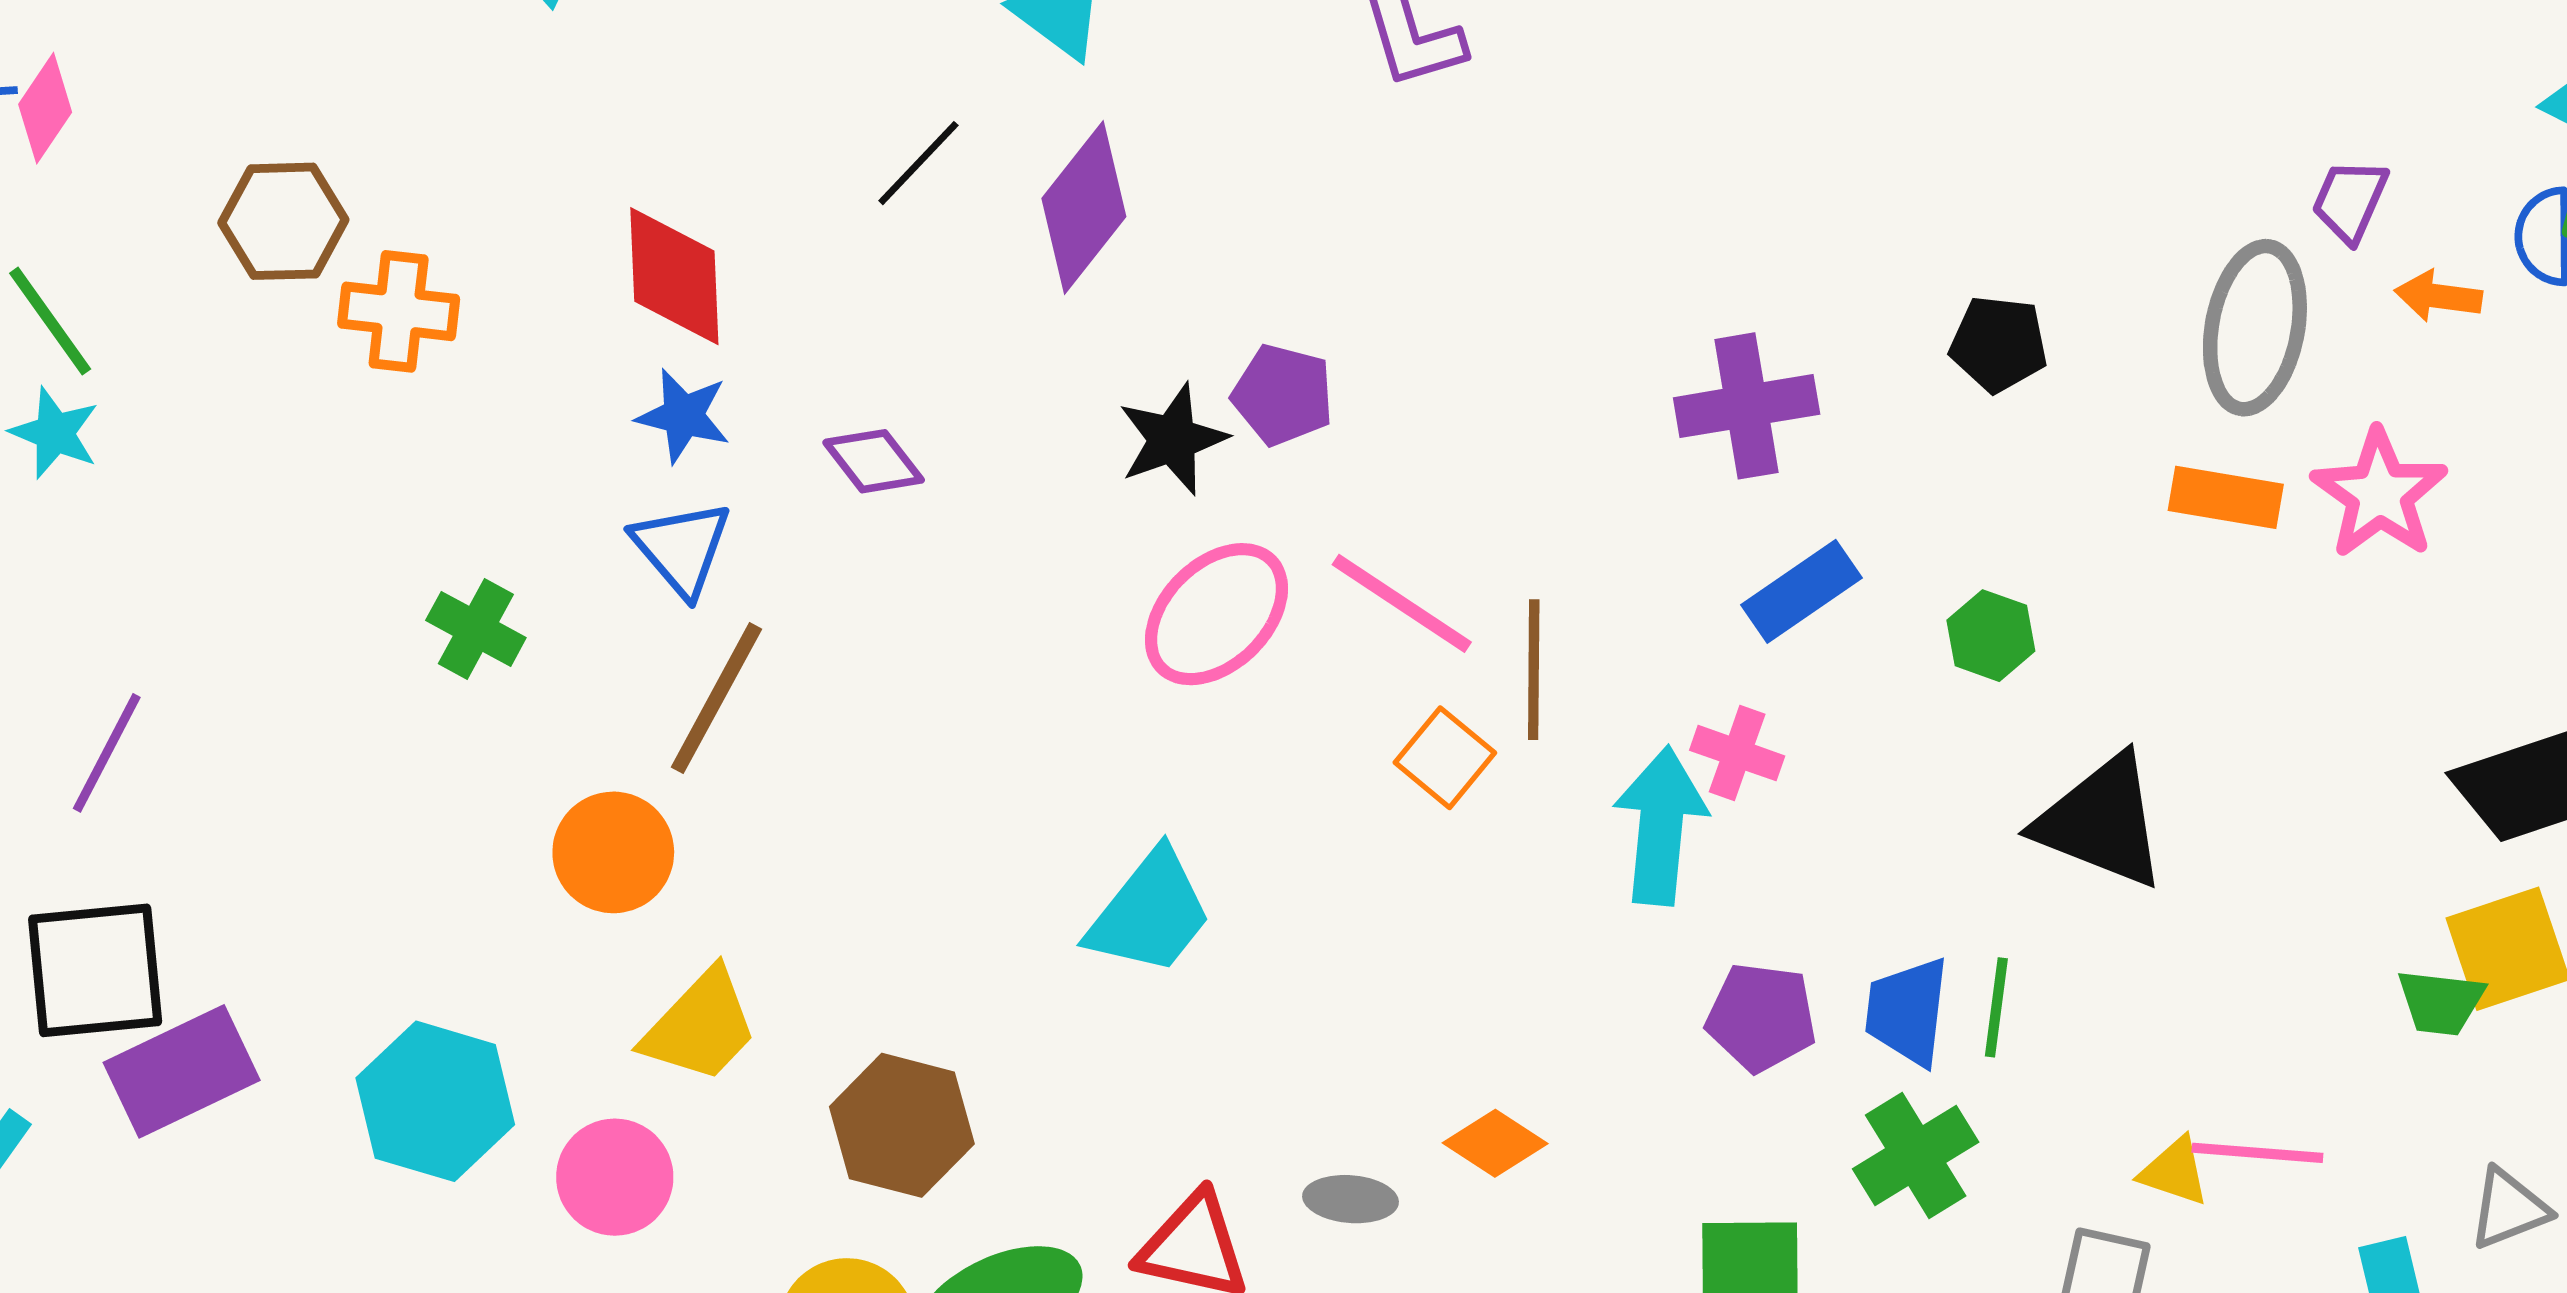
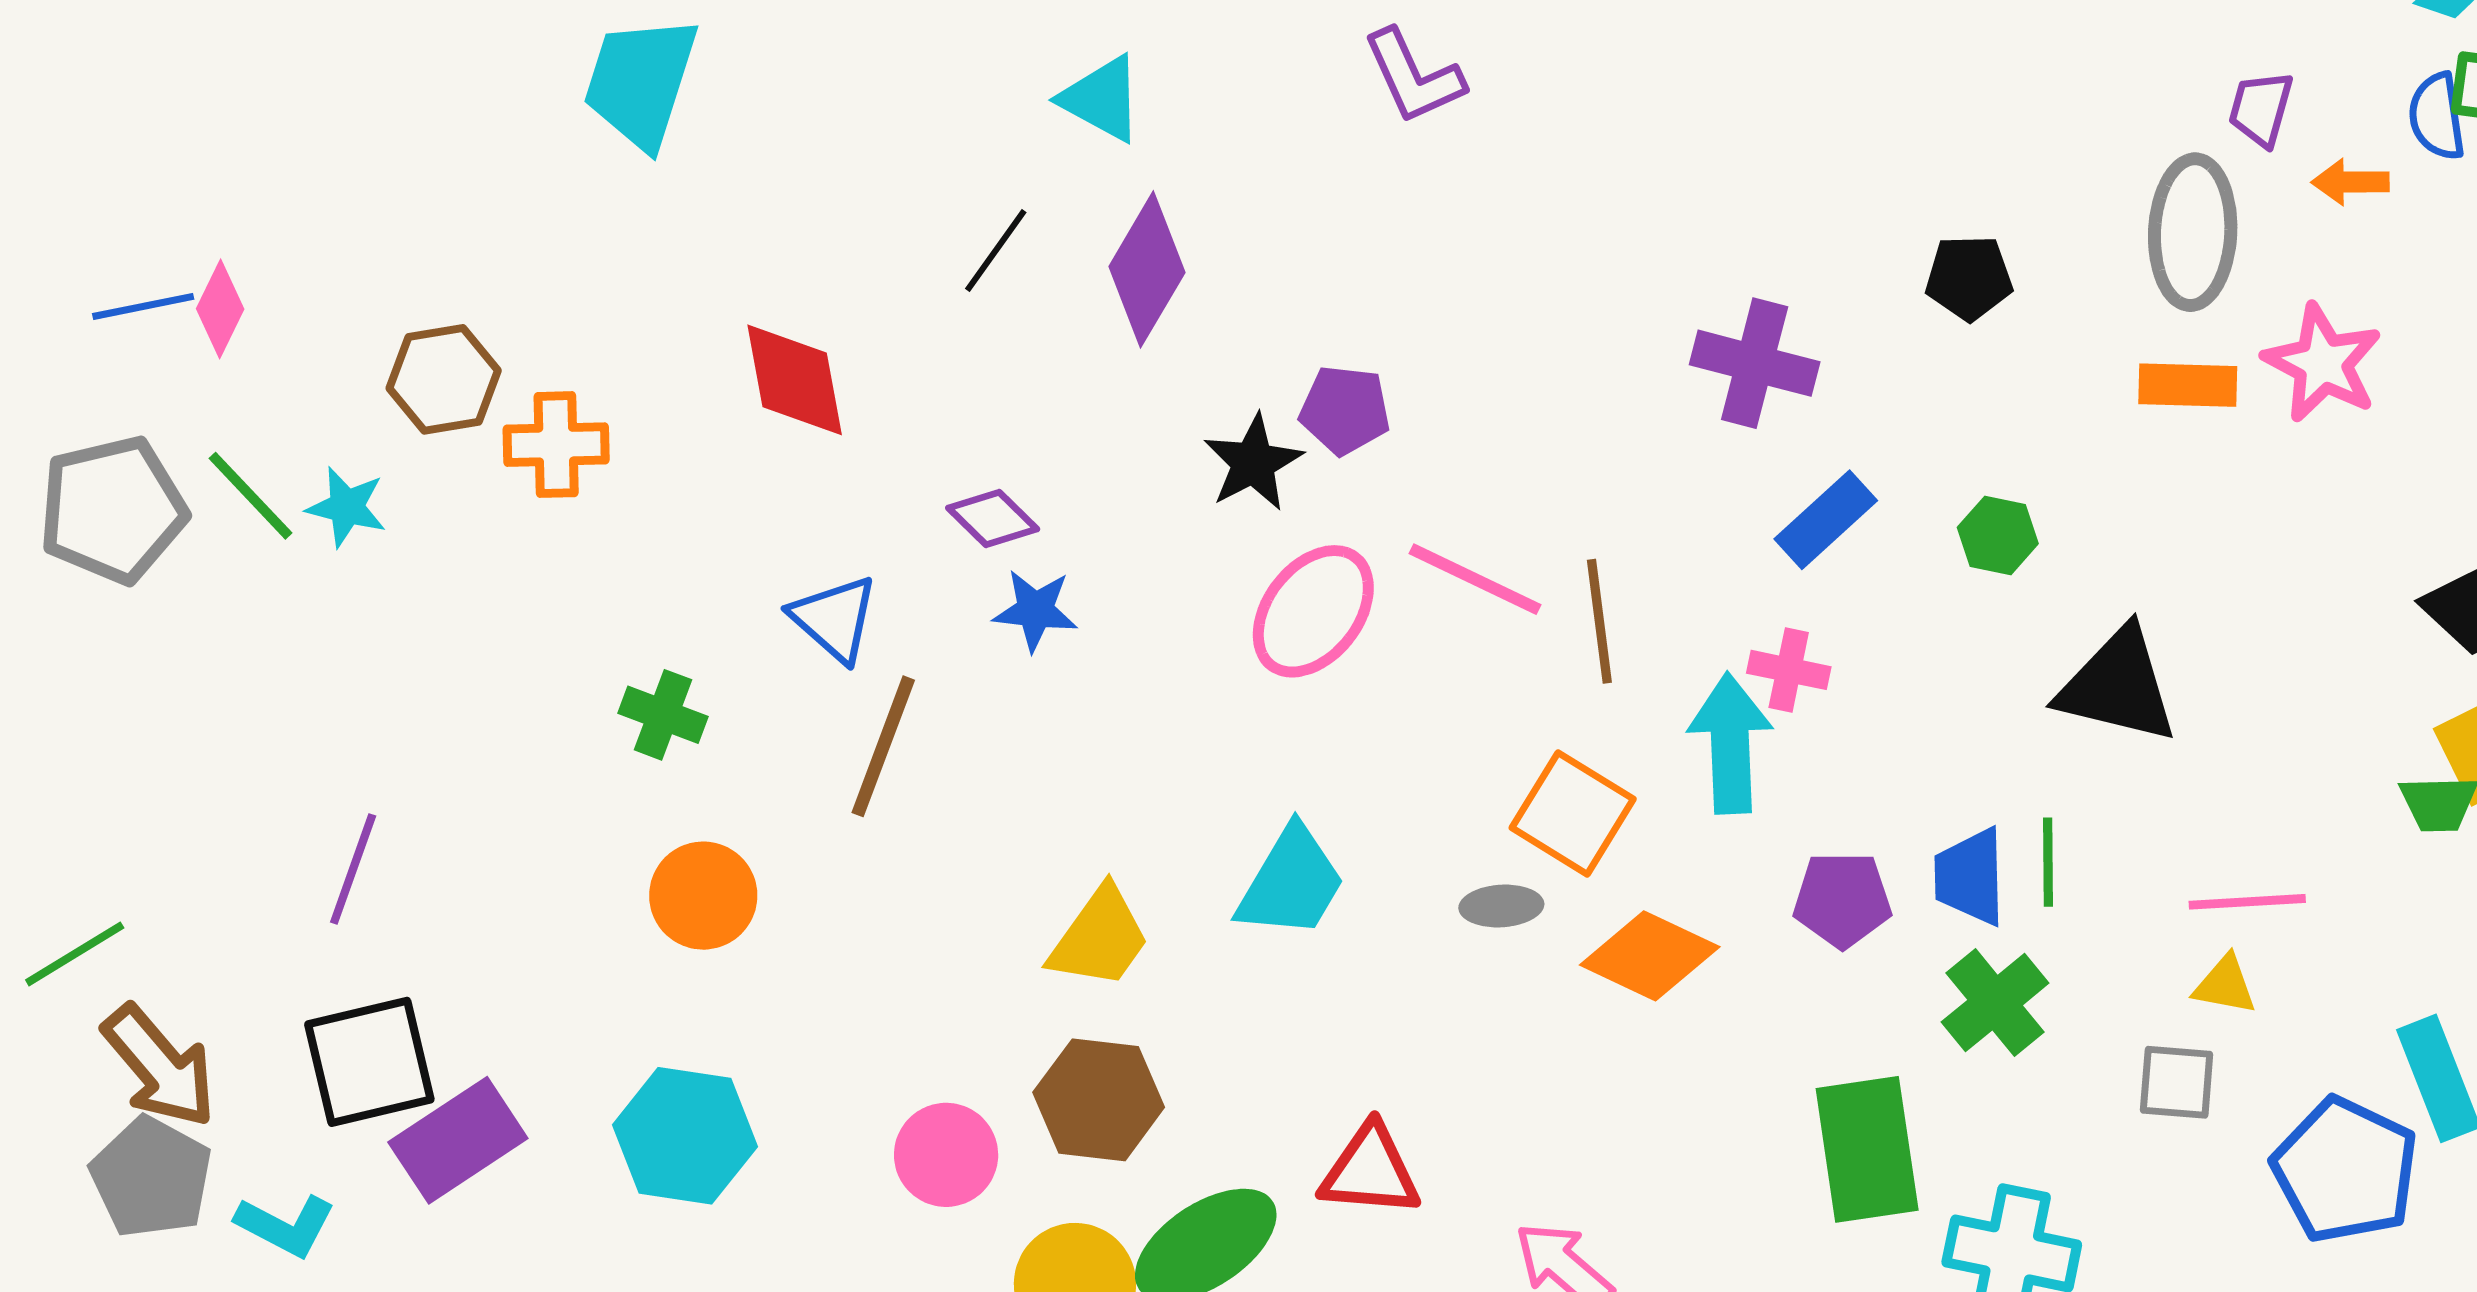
purple cross: (1747, 406) -> (1755, 363), turned 32
blue star: (683, 416) -> (1035, 610), moved
cyan star: (55, 433) -> (347, 507), moved
orange square: (1445, 758) -> (1573, 813), moved, size x1.4
orange circle: (613, 852) -> (703, 896), moved
yellow trapezoid: (700, 1026) -> (1100, 938), moved
orange diamond: (1495, 1143) -> (1650, 956), moved, size x1.5
pink line: (2257, 1153) -> (2247, 902), moved
pink circle: (615, 1177) -> (946, 1155), moved
gray ellipse: (1350, 1199) -> (1501, 906), moved

